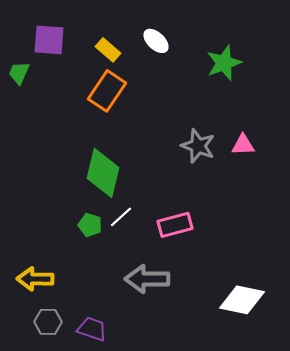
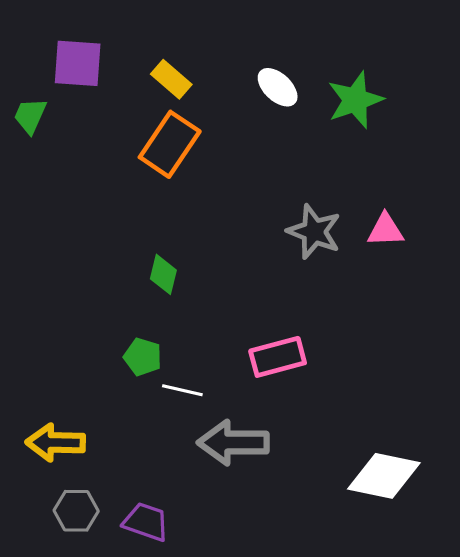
white ellipse: (156, 41) -> (278, 87), moved
green diamond: (103, 173) -> (163, 274), size x0.5
white line: (121, 217) -> (182, 390), moved, turned 55

